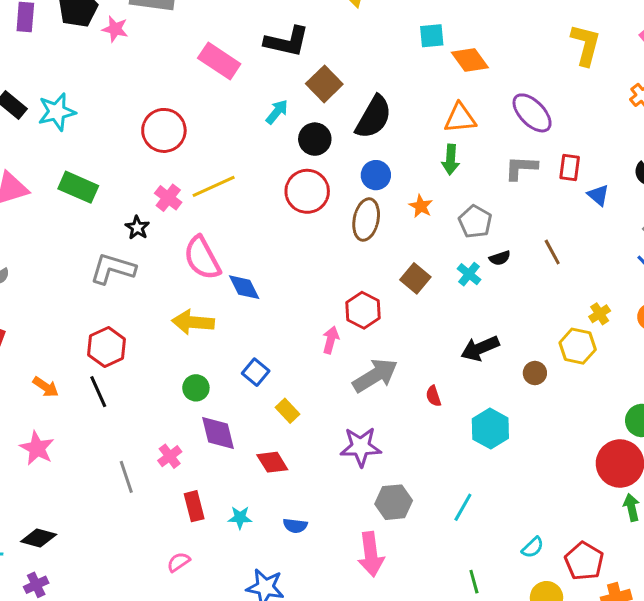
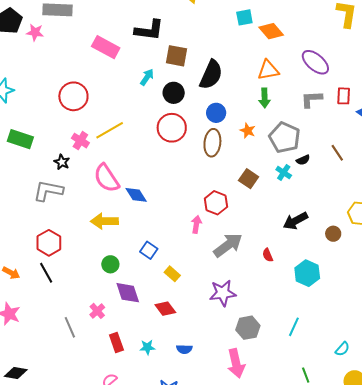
brown square: (324, 84) -> (177, 56), turned -30
gray pentagon: (475, 222) -> (285, 138), size x1.4

